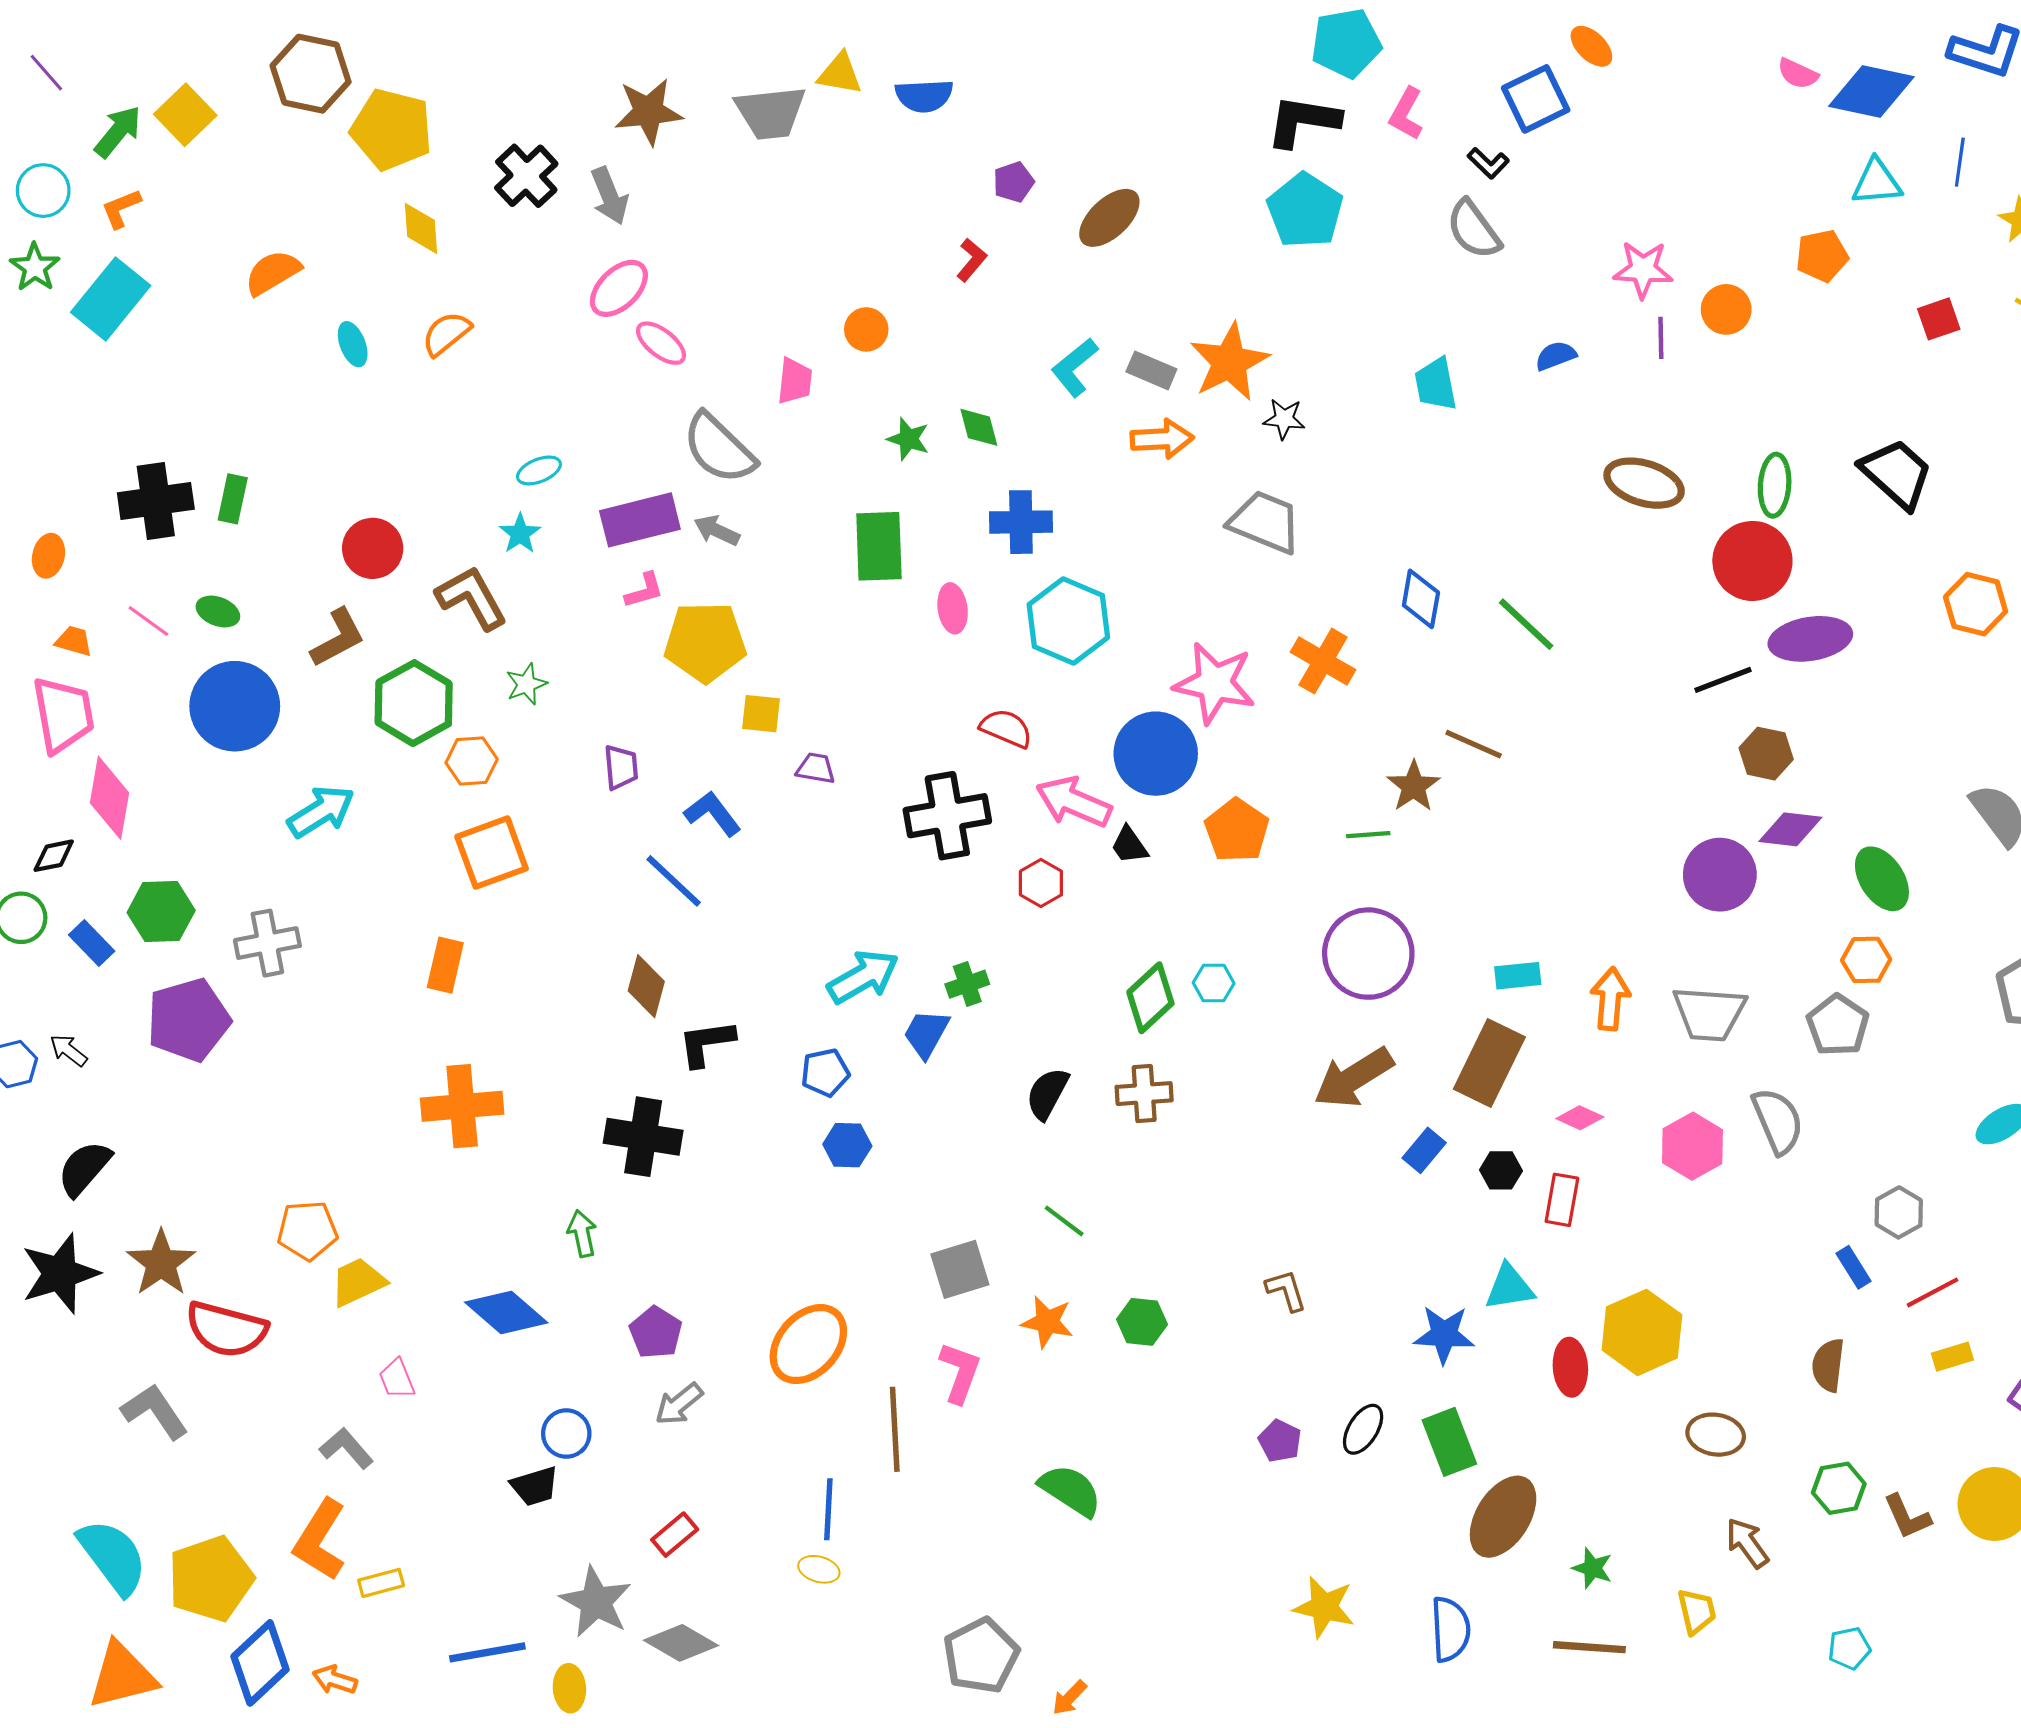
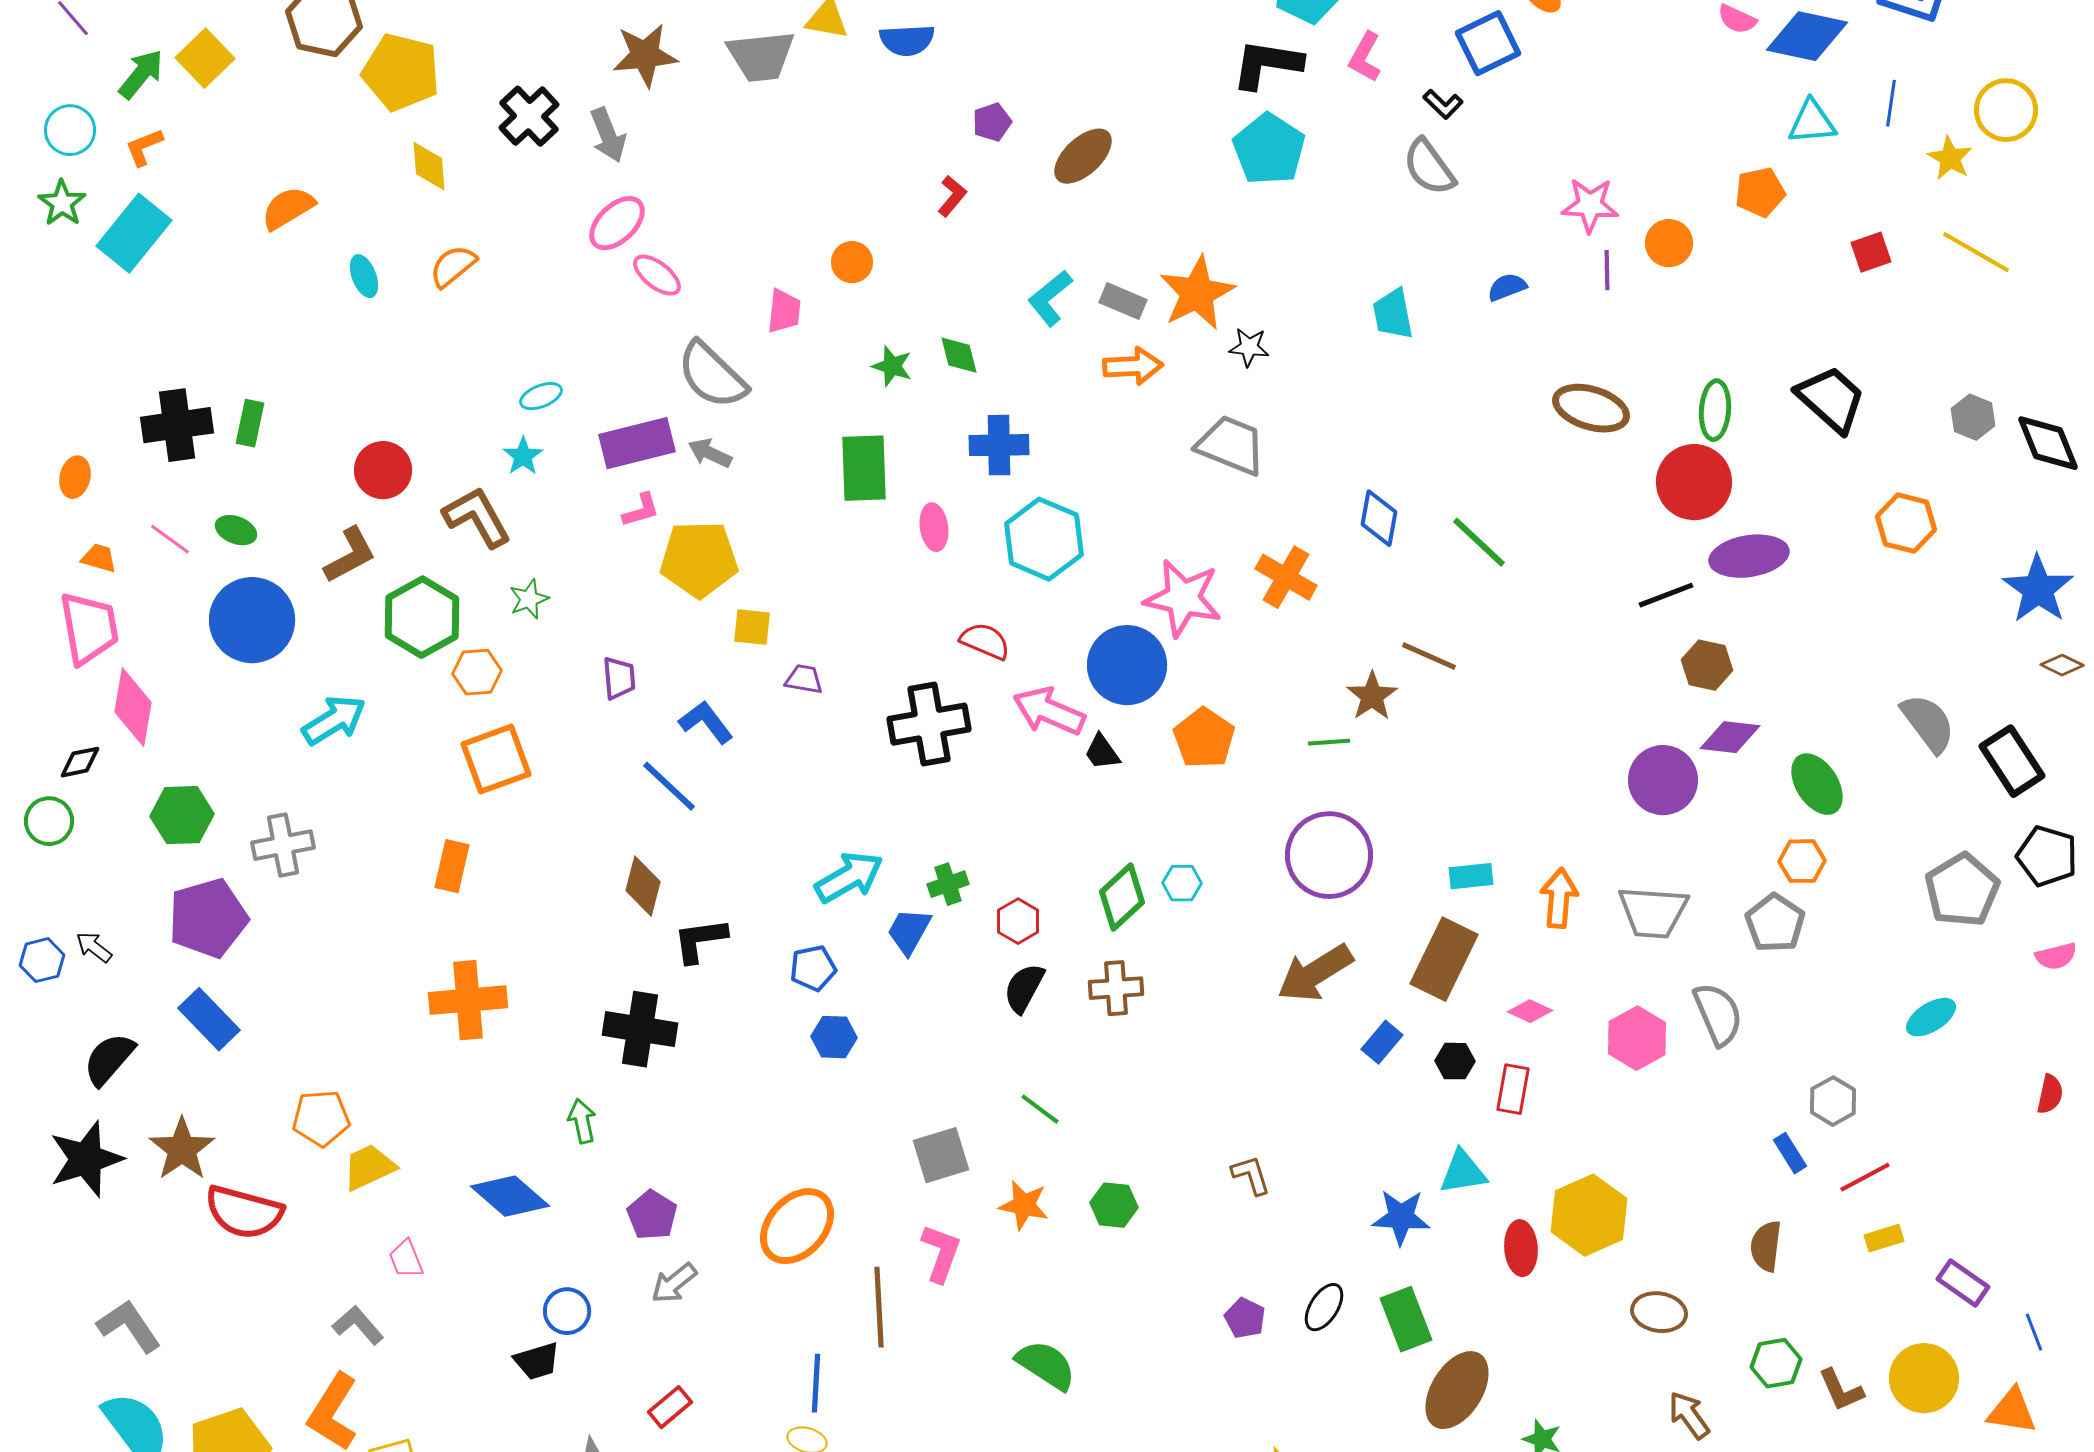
red hexagon: (1041, 883) -> (1018, 921), moved
blue rectangle: (92, 943) -> (209, 1019), moved, size x1.4
gray L-shape: (155, 1411) -> (129, 1326), moved

